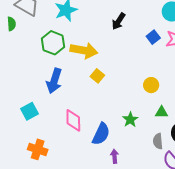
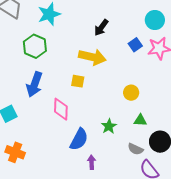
yellow arrow: (84, 51) -> (92, 57), moved
yellow square: (97, 76) -> (78, 81), turned -32
pink diamond: (73, 120) -> (61, 109), moved
gray semicircle: (158, 141) -> (135, 149), turned -63

